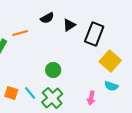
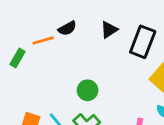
black semicircle: (47, 18) -> (67, 28), moved

